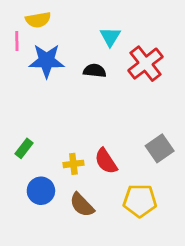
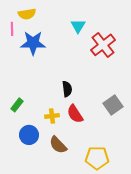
black semicircle: (95, 71) -> (67, 89), moved, turned 77
yellow pentagon: (140, 201) -> (97, 158), moved

